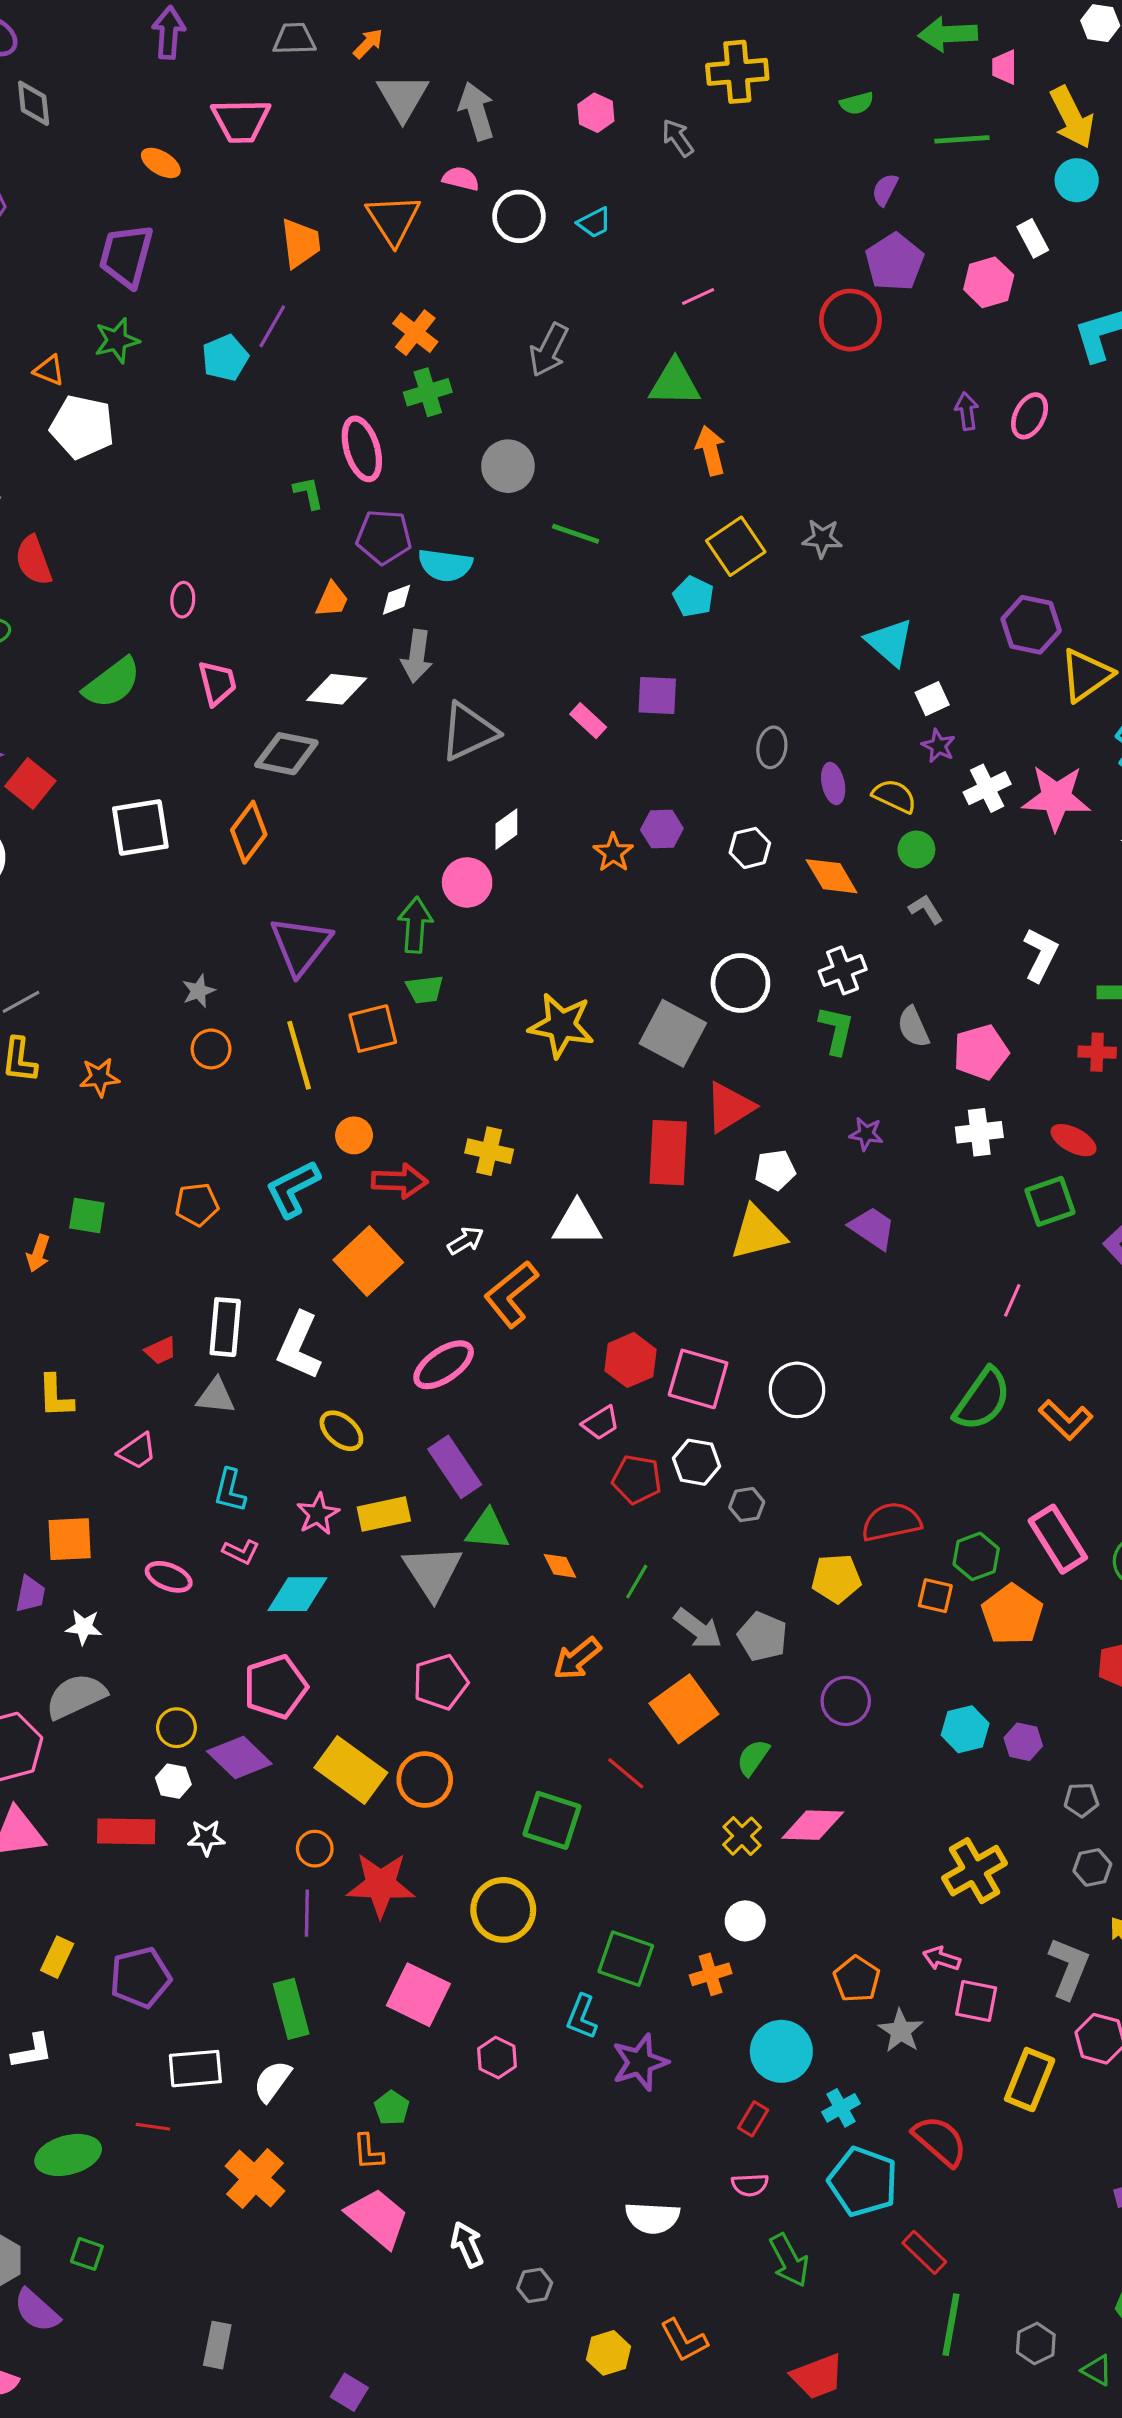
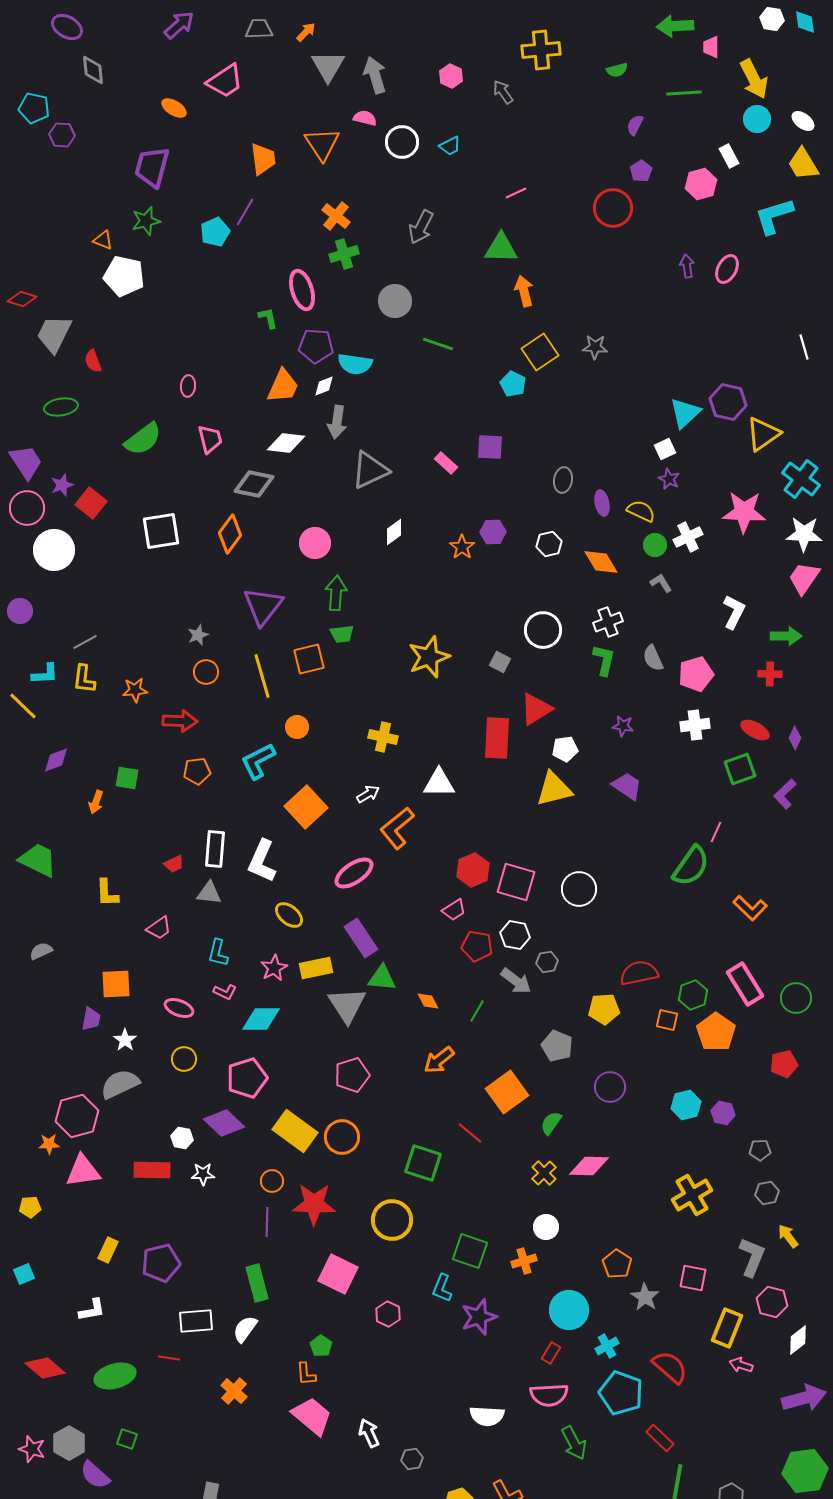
purple arrow: (169, 33) -> (179, 25), turned 44
pink trapezoid: (241, 121) -> (225, 81), turned -33
purple pentagon: (894, 262) -> (641, 171), size x0.6
red semicircle: (34, 560) -> (93, 361), size x0.7
orange trapezoid: (332, 600) -> (283, 386), size x1.5
cyan triangle: (890, 642) -> (685, 413), moved, turned 36
white cross: (987, 788) -> (688, 537), moved
pink circle: (467, 882) -> (315, 543), moved
yellow star: (561, 1025) -> (429, 657), turned -30
gray square: (673, 1033) -> (500, 662), size x0.5
red arrow: (400, 1181) -> (180, 721), moved
green semicircle: (982, 1399) -> (691, 866), moved
white star: (84, 1627) -> (125, 1040), turned 30
gray arrow: (698, 1629) -> (516, 981), moved
yellow circle: (176, 1728) -> (184, 1059), moved
pink arrow: (942, 1959) -> (741, 1365), moved
orange cross: (255, 2179) -> (234, 1391), size x0.7
pink semicircle: (750, 2185) -> (549, 1395), size x1.6

